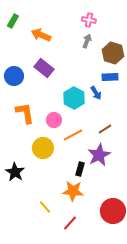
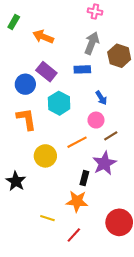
pink cross: (89, 20) -> (95, 11), moved
gray arrow: (87, 41) -> (92, 43), size x1.5
blue circle: (14, 76) -> (25, 84), moved
blue rectangle: (110, 77) -> (82, 69), moved
cyan hexagon: (74, 98) -> (59, 103), moved
pink circle: (54, 120) -> (96, 120), moved
yellow line: (45, 207) -> (47, 218), turned -32

